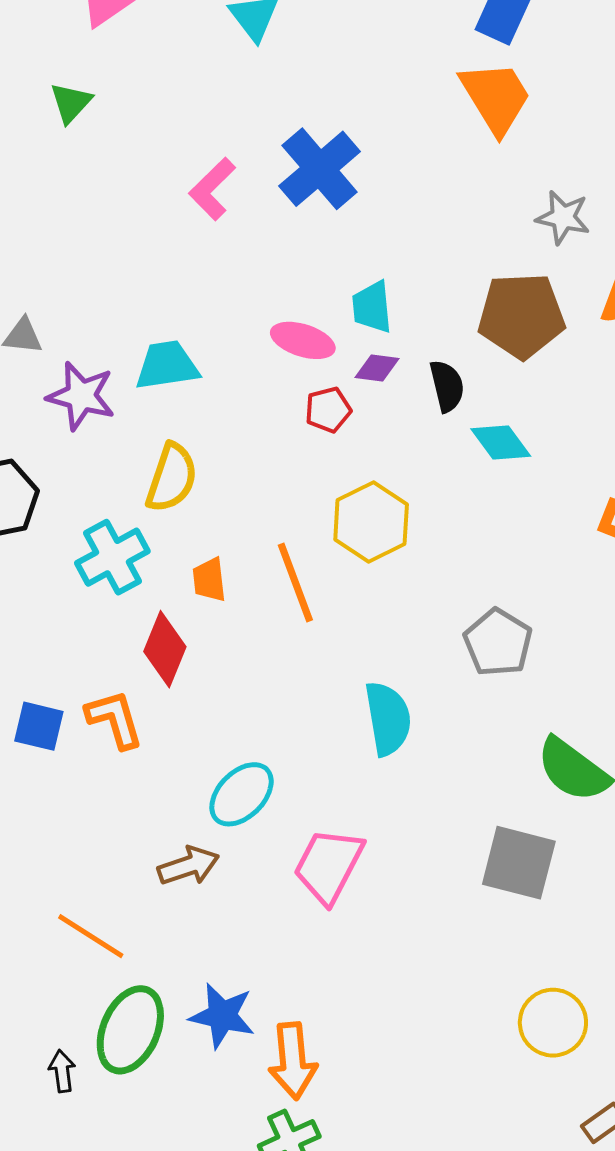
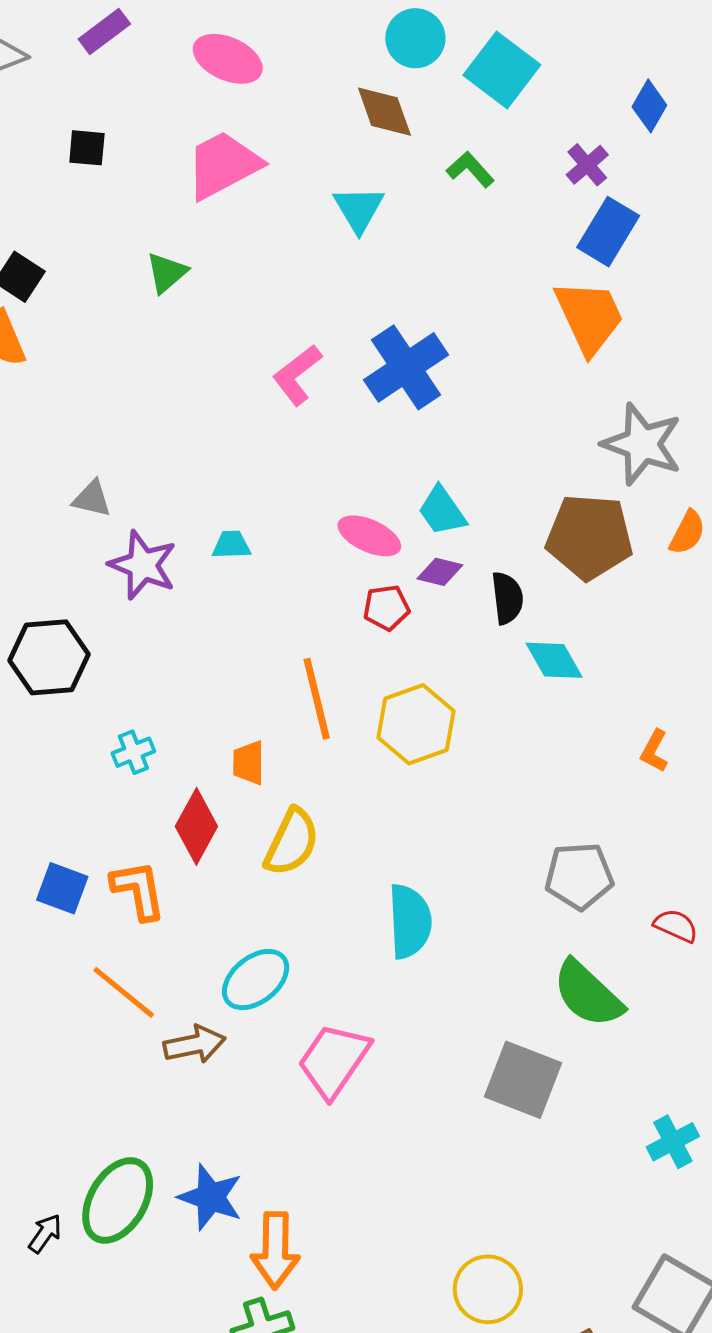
gray star: (563, 217) -> (642, 444), size x1.5
cyan trapezoid: (372, 307) -> (442, 511), turned -36
cyan trapezoid: (167, 365) -> (231, 545), size x0.6
yellow semicircle: (172, 478) -> (292, 842), moved
cyan cross: (112, 557) -> (133, 752), moved, size x0.6
orange line: (295, 582) -> (317, 699), moved
gray pentagon: (498, 643) -> (579, 876), moved, turned 30
orange line: (91, 936) -> (124, 992), moved
yellow circle: (553, 1023) -> (488, 1289), moved
black arrow: (62, 1071) -> (45, 1233), turned 36

